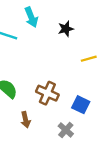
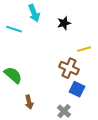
brown cross: (47, 93) -> (69, 68), moved

